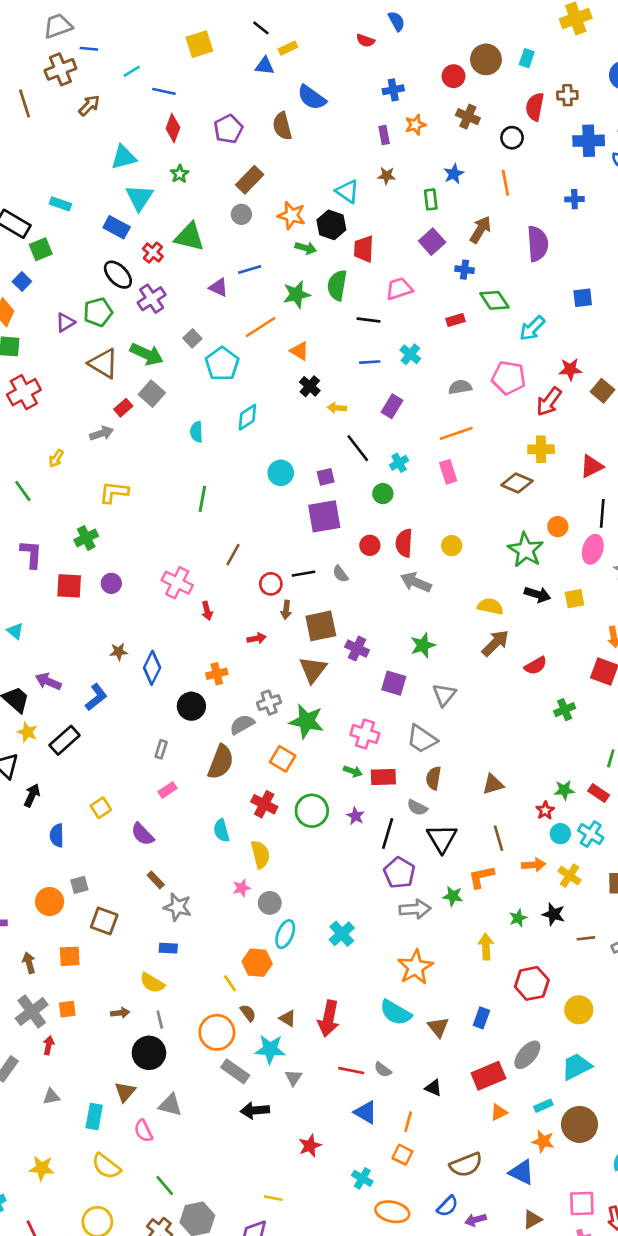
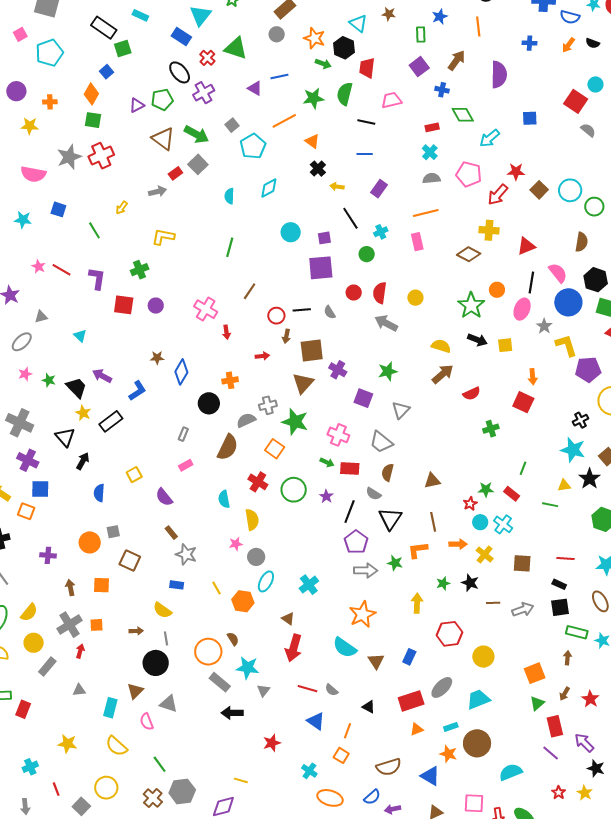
cyan cross: (410, 354) -> (430, 152), moved
yellow line: (230, 983) -> (217, 588), moved
brown triangle: (288, 1018) -> (288, 619), moved

